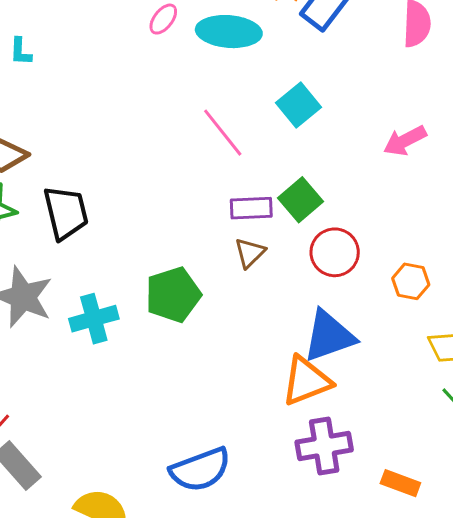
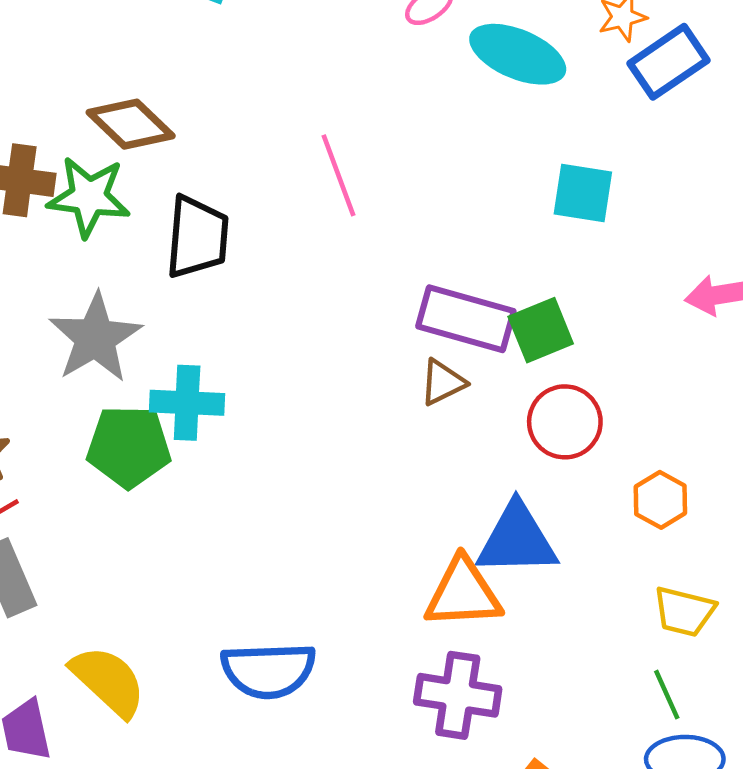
cyan square: (298, 105) -> (583, 193), turned 30
pink line: (223, 133) -> (338, 175), moved
purple rectangle: (251, 208) -> (466, 319), size x1.5
green pentagon: (173, 295) -> (129, 446), moved

